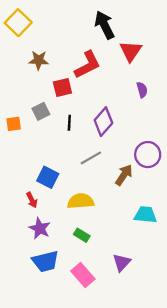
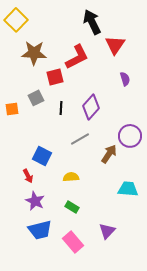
brown star: (39, 60) -> (34, 53), size x1.4
yellow semicircle: (81, 201) -> (71, 177), size x0.7

